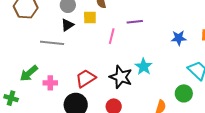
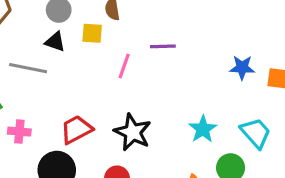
black triangle: (67, 25) -> (55, 42), turned 48
blue star: (179, 38) -> (242, 68), moved
cyan star: (144, 67) -> (203, 129), moved

